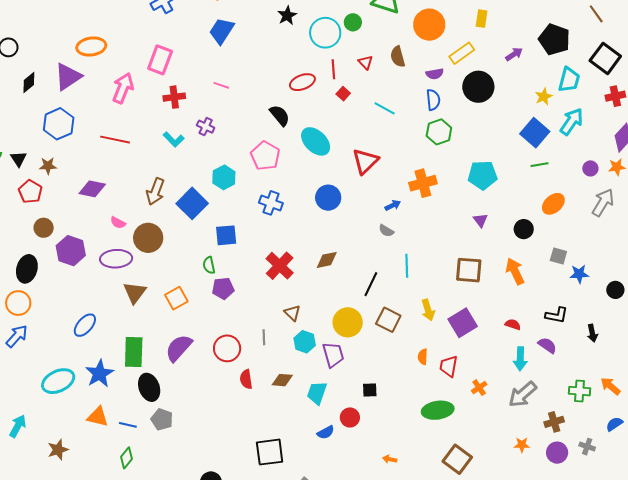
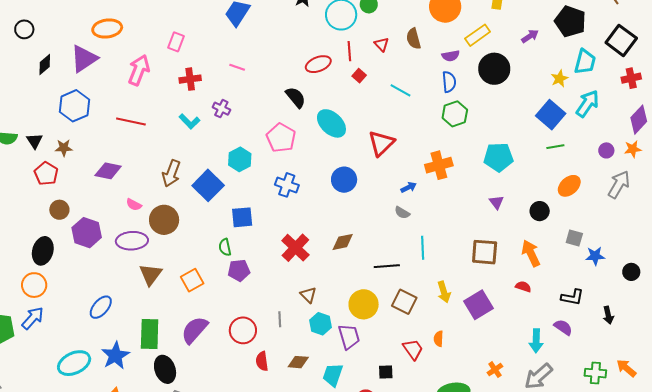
pink rectangle: (160, 60) -> (176, 42), size x0.7
black line: (371, 284) -> (387, 266), turned 60
red semicircle: (513, 324) -> (523, 287), moved
red trapezoid: (449, 366) -> (413, 349), moved, turned 135

